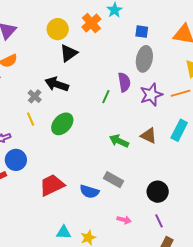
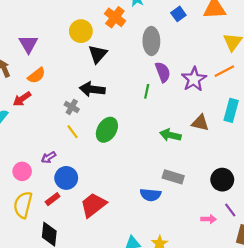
blue square: (142, 32) -> (178, 14), moved, turned -32
gray ellipse: (144, 59) -> (151, 41), moved
red trapezoid: (52, 185) -> (93, 205), moved
pink arrow: (124, 220) -> (209, 219), moved

